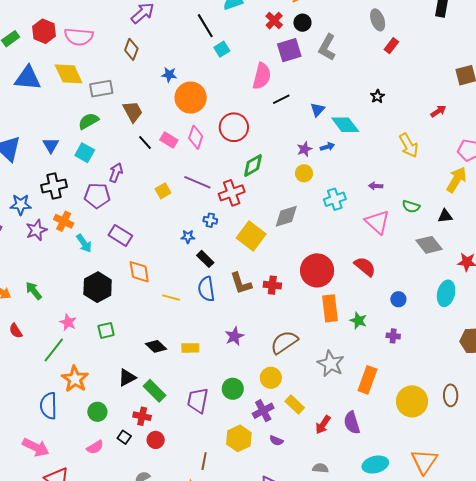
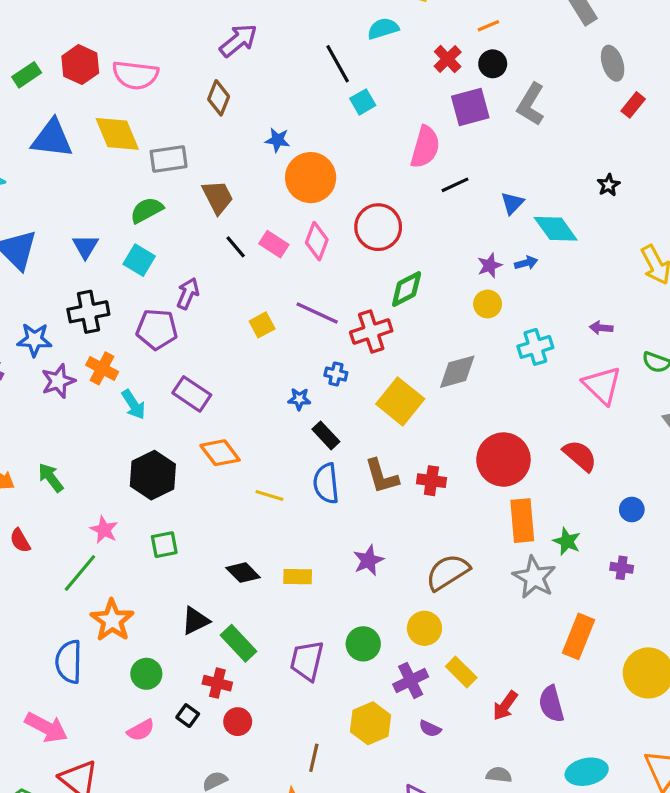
orange diamond: (139, 272) -> (220, 453), turned -30
gray star: (331, 364) -> (534, 577), moved

